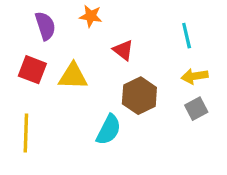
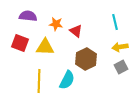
orange star: (91, 16) -> (56, 24), moved
purple semicircle: (45, 26) -> (28, 16), turned -66
yellow line: (26, 133) -> (39, 81), moved

